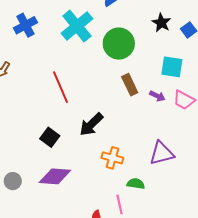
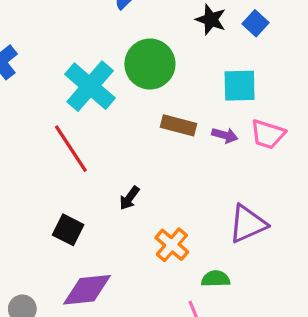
cyan cross: (77, 26) -> (90, 86), moved
brown rectangle: (130, 85) -> (178, 125), turned -40
black arrow: (91, 124) -> (129, 198), size x0.6
orange cross: (112, 158) -> (172, 245), turned 35

